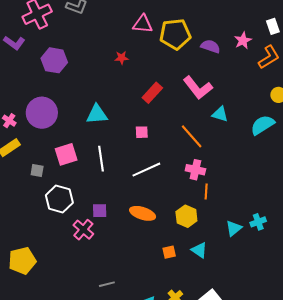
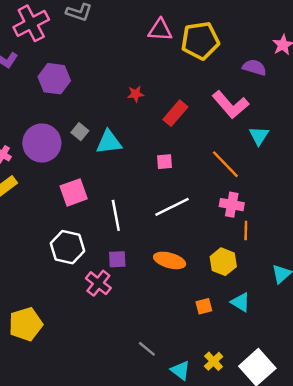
purple semicircle: (210, 46) -> (254, 67), moved
red star: (122, 58) -> (136, 94), moved
cyan triangle: (220, 114) -> (259, 136), turned 48
white line: (101, 159) -> (116, 215), moved
gray square: (37, 170) -> (80, 132), moved, turned 32
gray line: (107, 284) -> (147, 349), moved, turned 56

